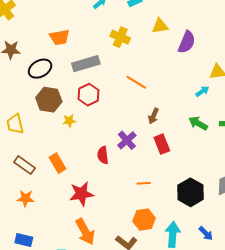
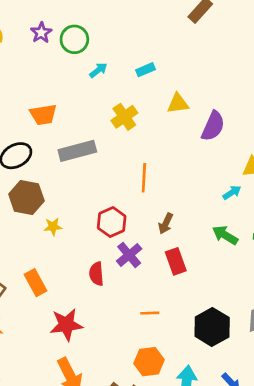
yellow cross: (120, 37) -> (124, 117), turned 30
orange line: (136, 82) -> (144, 178), turned 60
red hexagon: (89, 95) -> (112, 222), moved

